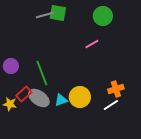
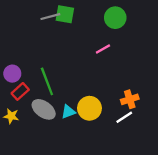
red rectangle: (24, 94) -> (20, 91), moved

